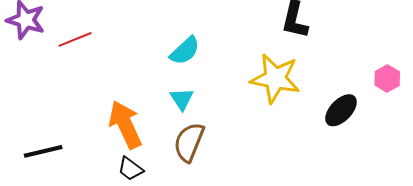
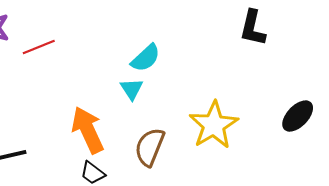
yellow star: (275, 78) -> (214, 125), moved, turned 30
cyan triangle: (182, 99) -> (132, 89), moved

